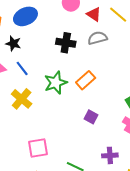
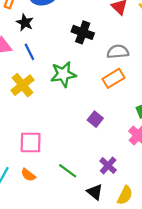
gray semicircle: (97, 38) -> (118, 52), moved
orange rectangle: (86, 80) -> (114, 78), moved
purple cross: (110, 155) -> (108, 165), turned 35

